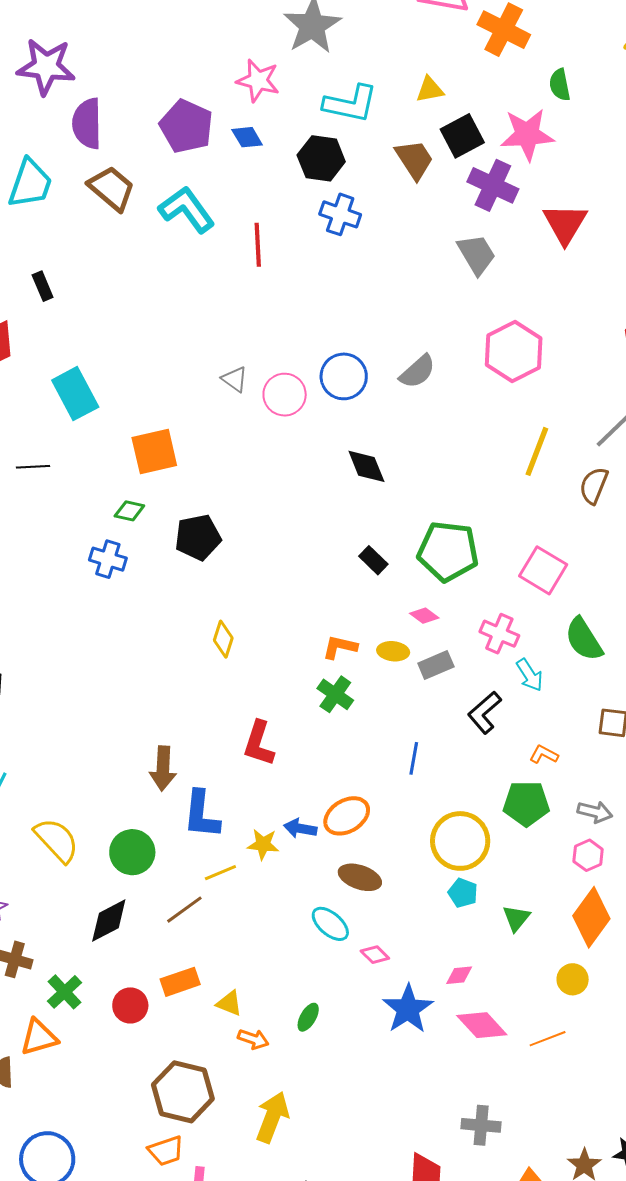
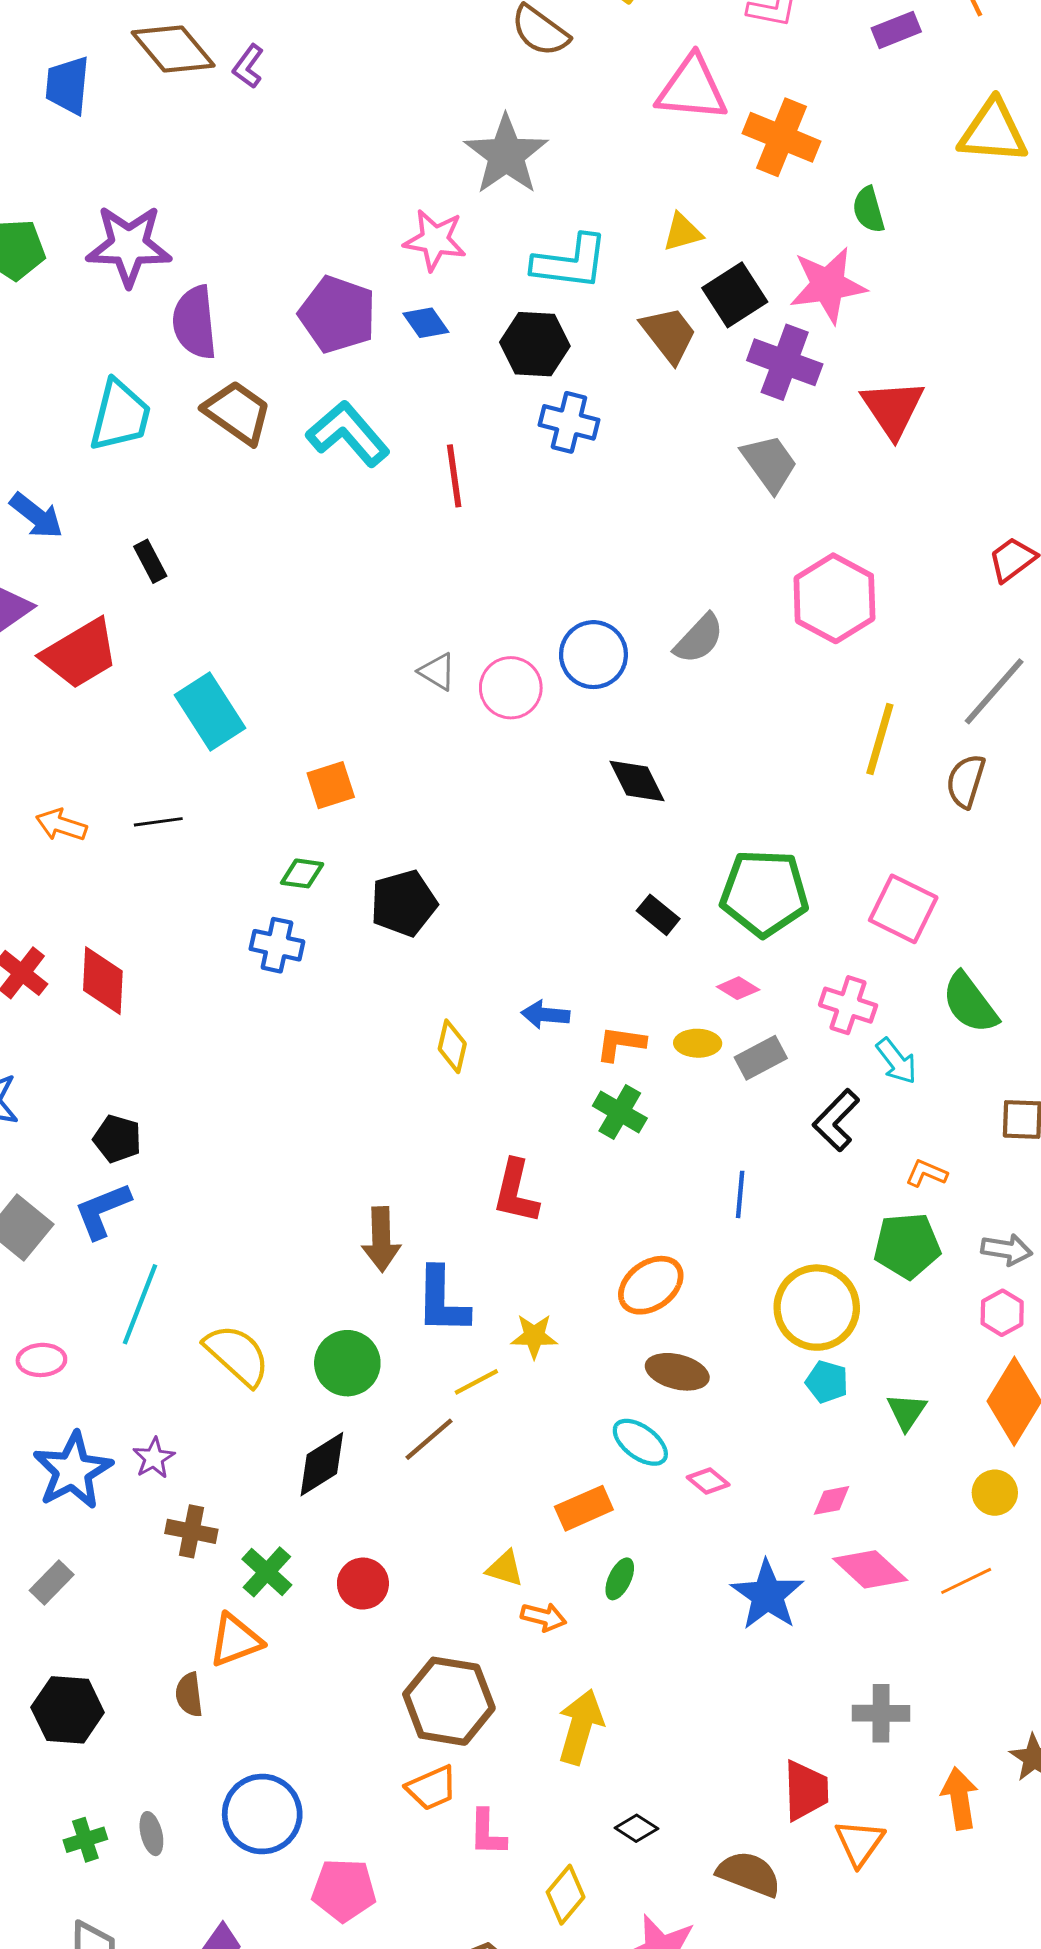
orange square: (154, 451) -> (331, 785), size x0.7
blue arrow: (300, 828) -> (545, 1015), moved
orange rectangle: (180, 982) -> (584, 1508), moved
blue star: (408, 1009) -> (767, 1595), moved

